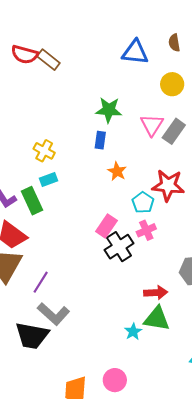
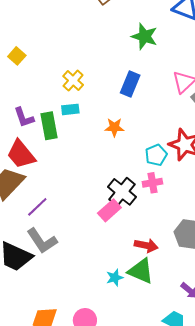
green star: (109, 110) -> (144, 36), moved
blue rectangle: (100, 140) -> (130, 84), size x1.4
orange star: (117, 171) -> (114, 127), moved, turned 30
pink rectangle: (106, 226) -> (109, 210), moved
black cross: (119, 247) -> (122, 192), turned -32

